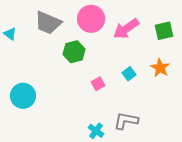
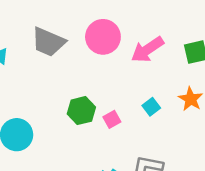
green hexagon: (74, 52) -> (81, 111), moved

